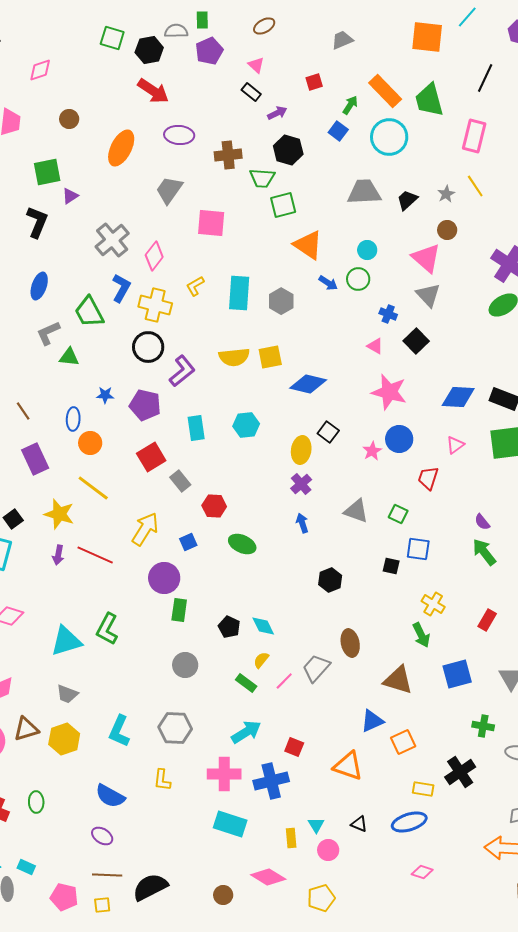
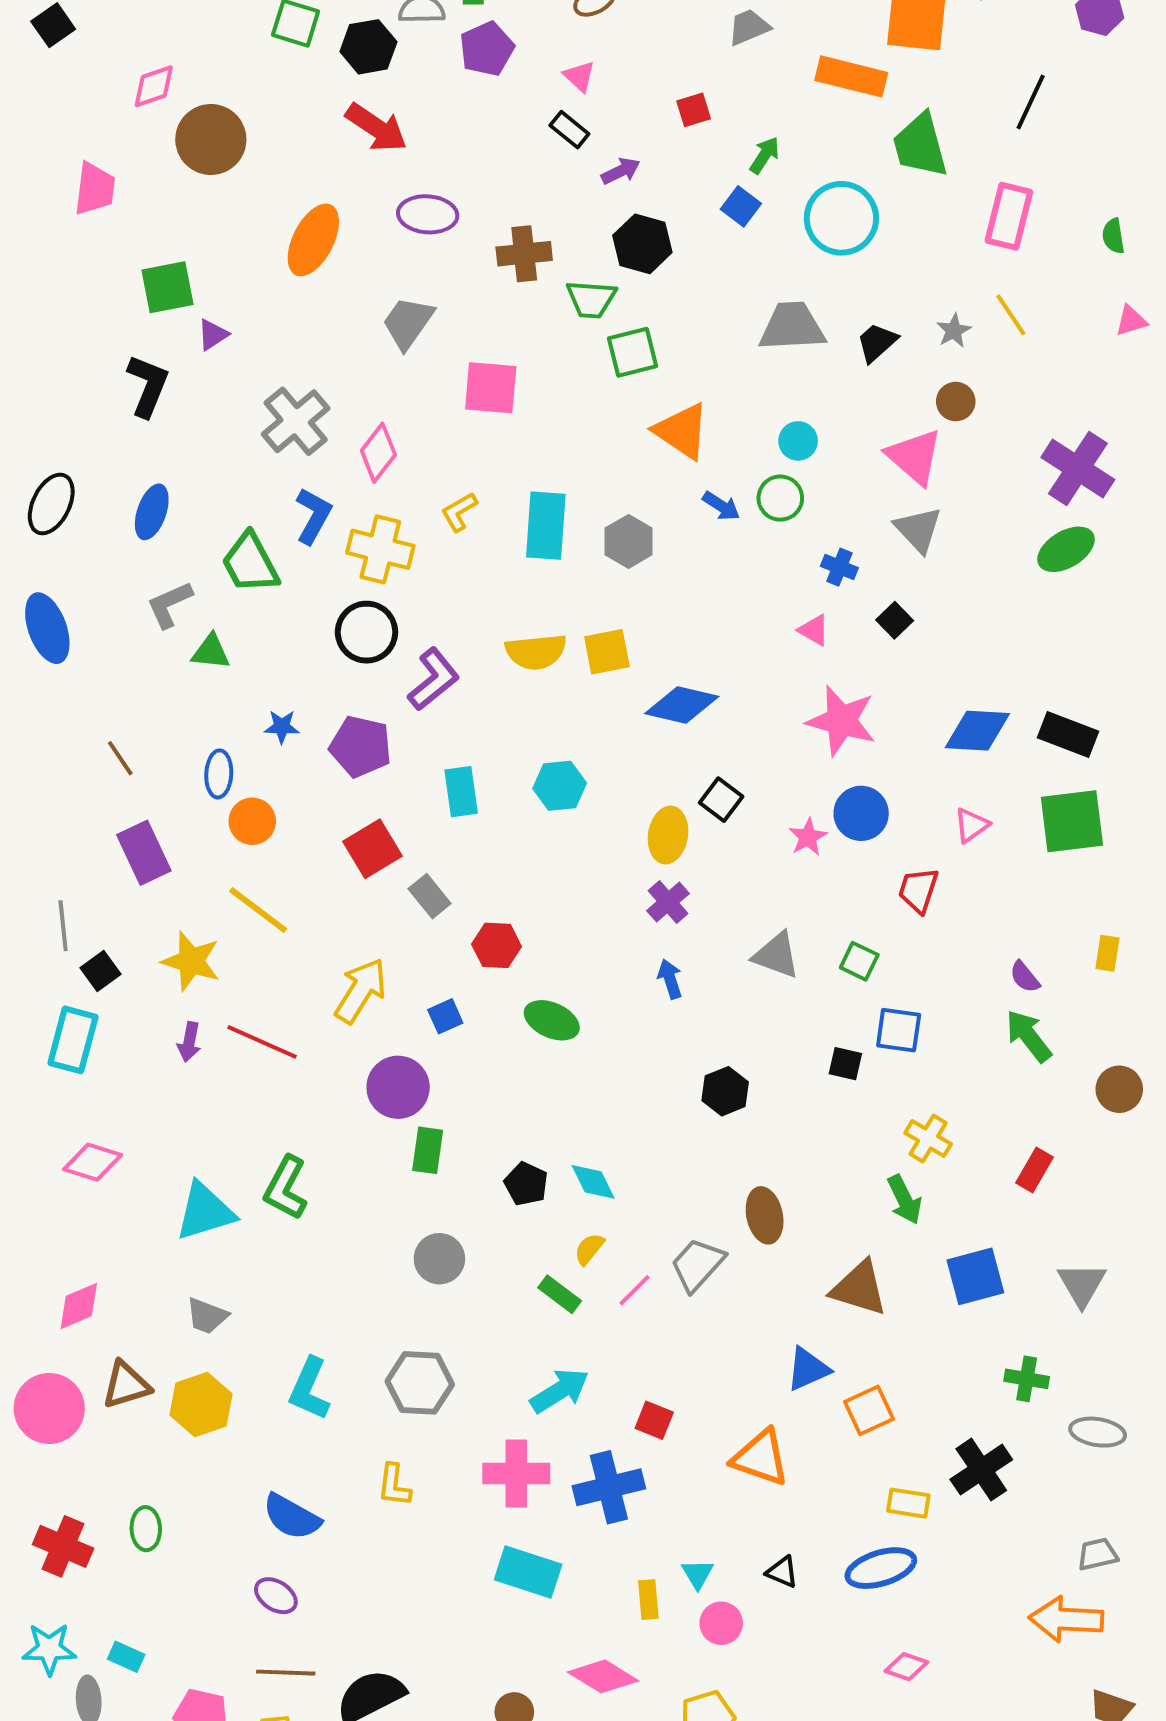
orange rectangle: (385, 91) -> (851, 76), moved, turned -32
brown circle: (69, 119) -> (211, 139), moved, size x1.8
black square: (416, 341) -> (895, 620), size x0.7

